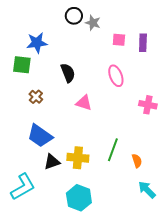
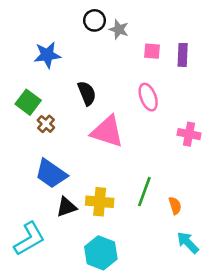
green square: (22, 65) -> (28, 102), moved, turned 30
pink triangle: (84, 103) -> (107, 132), size x1.6

